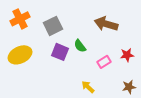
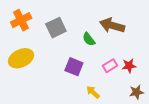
green semicircle: (80, 46) -> (89, 39), moved
purple square: (60, 52) -> (74, 67), moved
red star: (127, 55) -> (129, 66), moved

